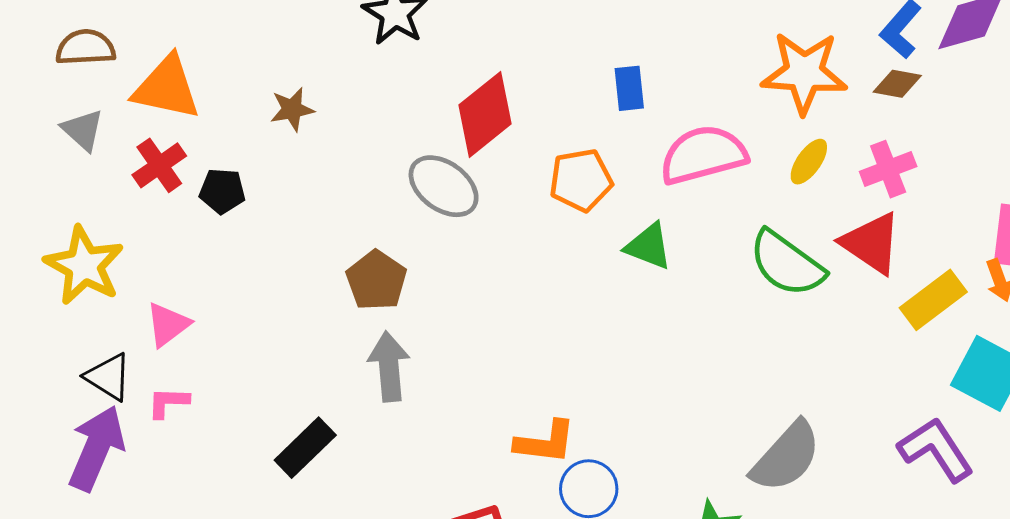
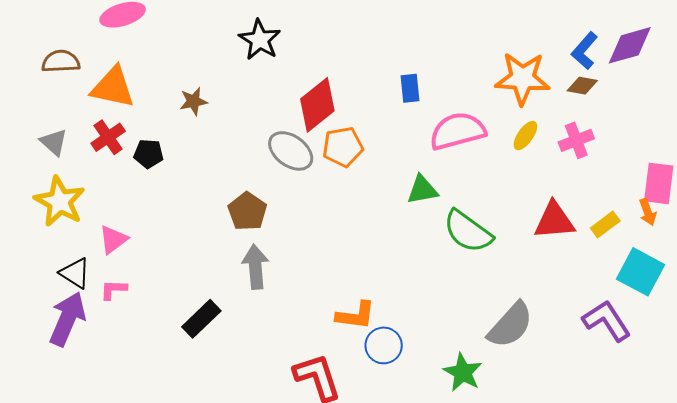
gray triangle: (83, 130) -> (54, 142), moved
orange pentagon: (581, 180) -> (343, 147), moved
red triangle: (871, 243) -> (554, 221), moved, turned -39
green triangle: (649, 246) -> (422, 190), turned -32
green semicircle: (787, 264) -> (468, 231), moved
yellow rectangle: (933, 300) -> (605, 225), size x0.7

